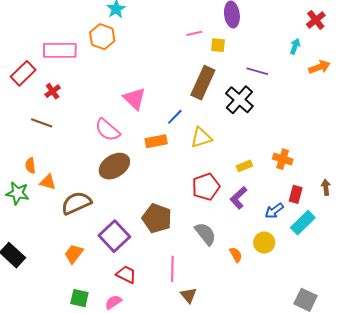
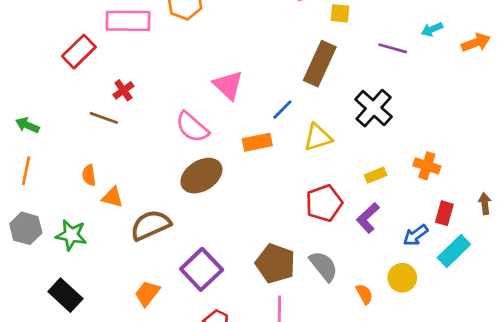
cyan arrow: (295, 46) -> (432, 29), moved, turned -133
red cross: (53, 91) -> (123, 90), moved
black cross: (239, 100) -> (374, 108), moved
green star: (18, 193) -> (71, 235), moved
brown pentagon: (157, 218) -> (275, 263), moved

